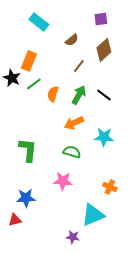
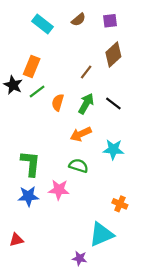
brown semicircle: (72, 40) -> (78, 20), moved
pink star: (63, 181) -> (59, 190), moved
blue star: (26, 198) -> (28, 196), moved

